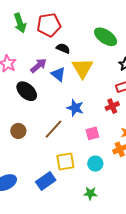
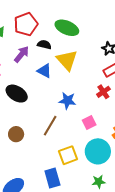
green ellipse: (106, 37) -> (67, 28), moved
purple arrow: (39, 66) -> (21, 54), moved
cyan circle: (95, 164) -> (98, 151), size x1.6
blue rectangle: (46, 181) -> (52, 178), turned -60

